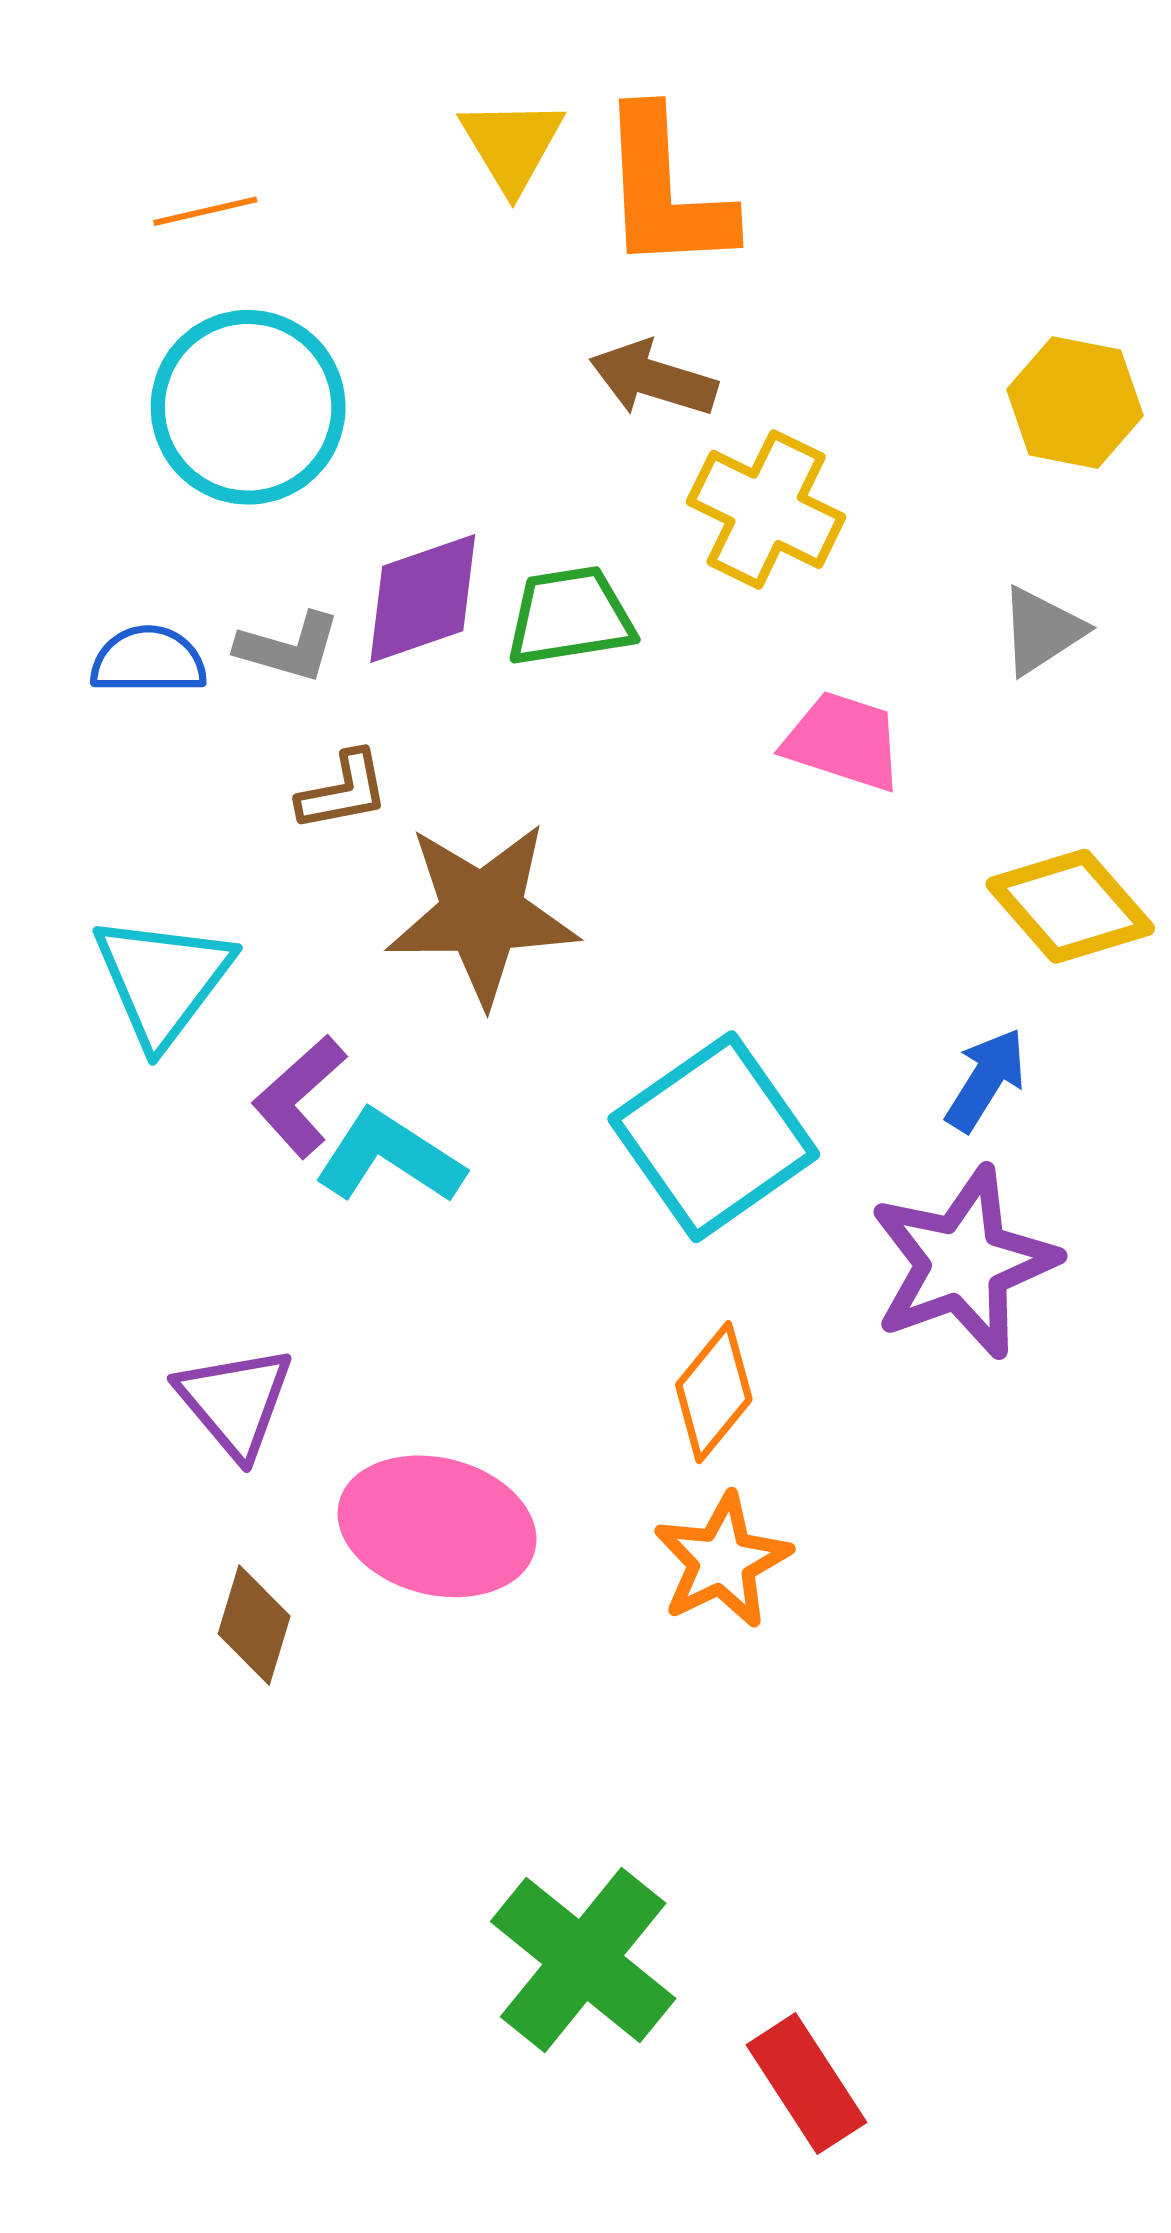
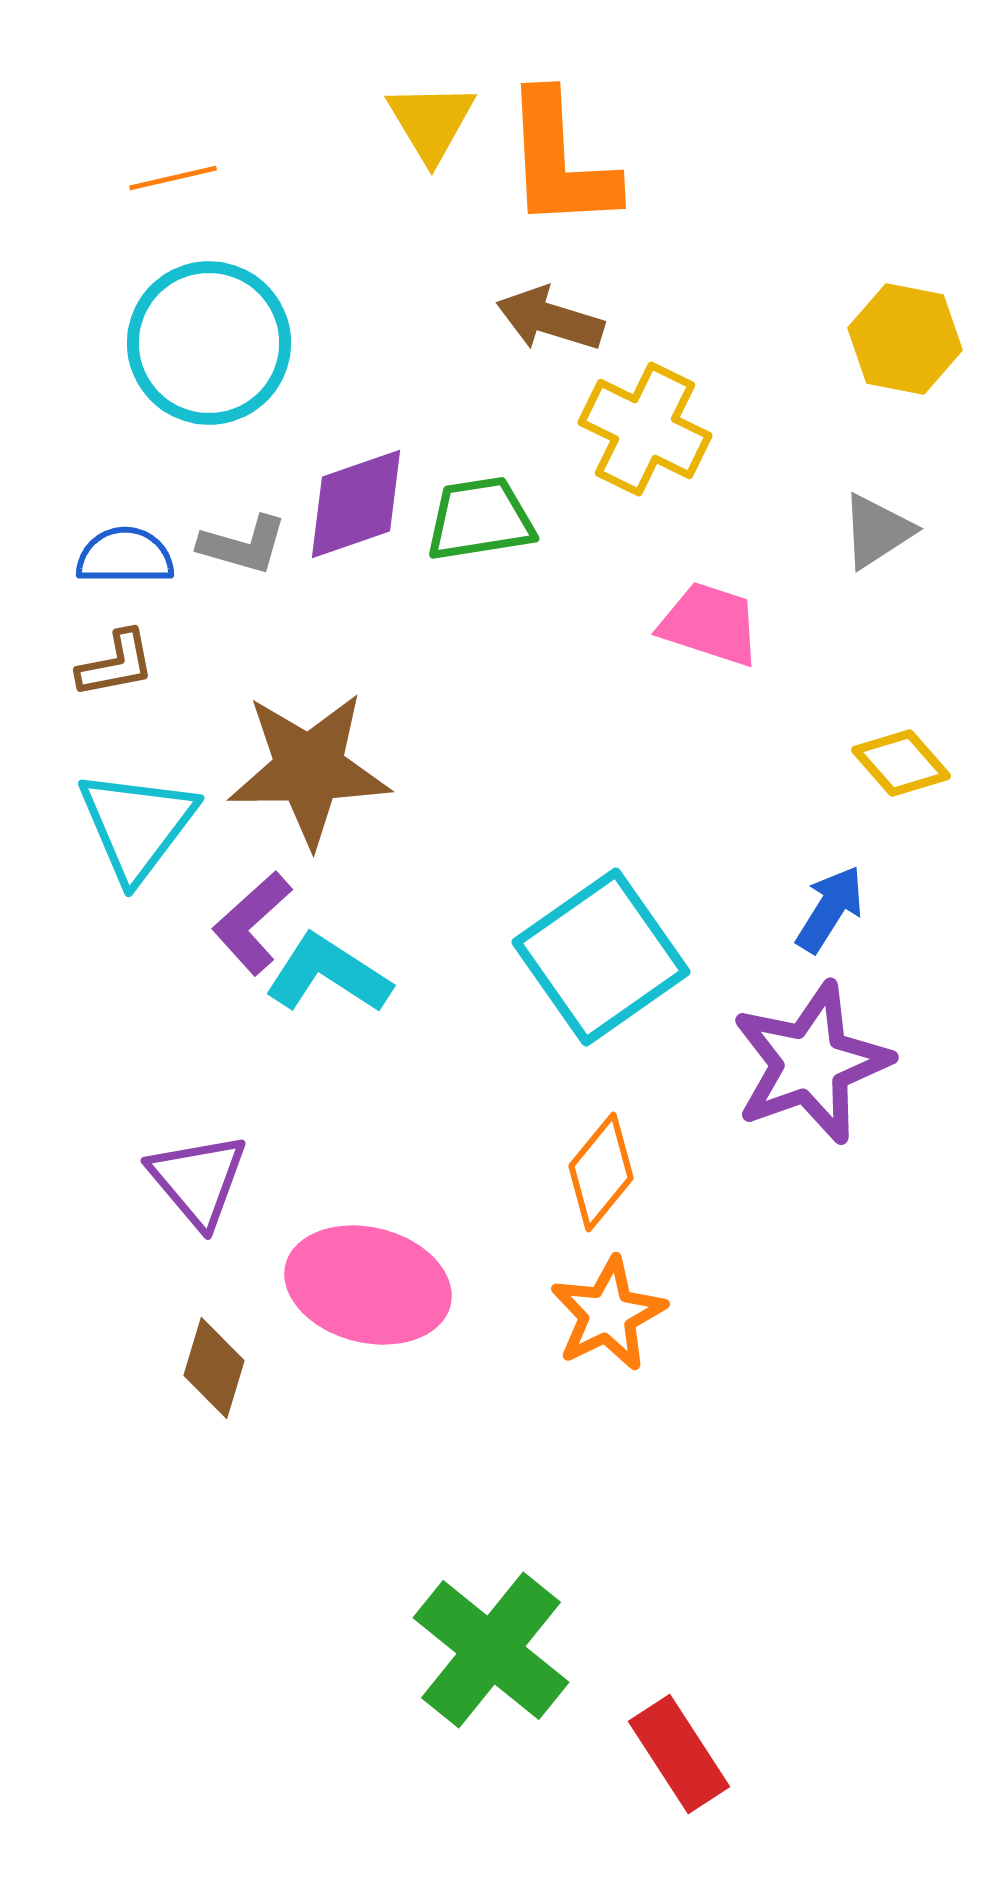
brown L-shape: (343, 791) -> (116, 664), moved
yellow diamond: (1070, 906) -> (901, 763), size x0.7
brown star: (482, 913) -> (309, 769), moved

